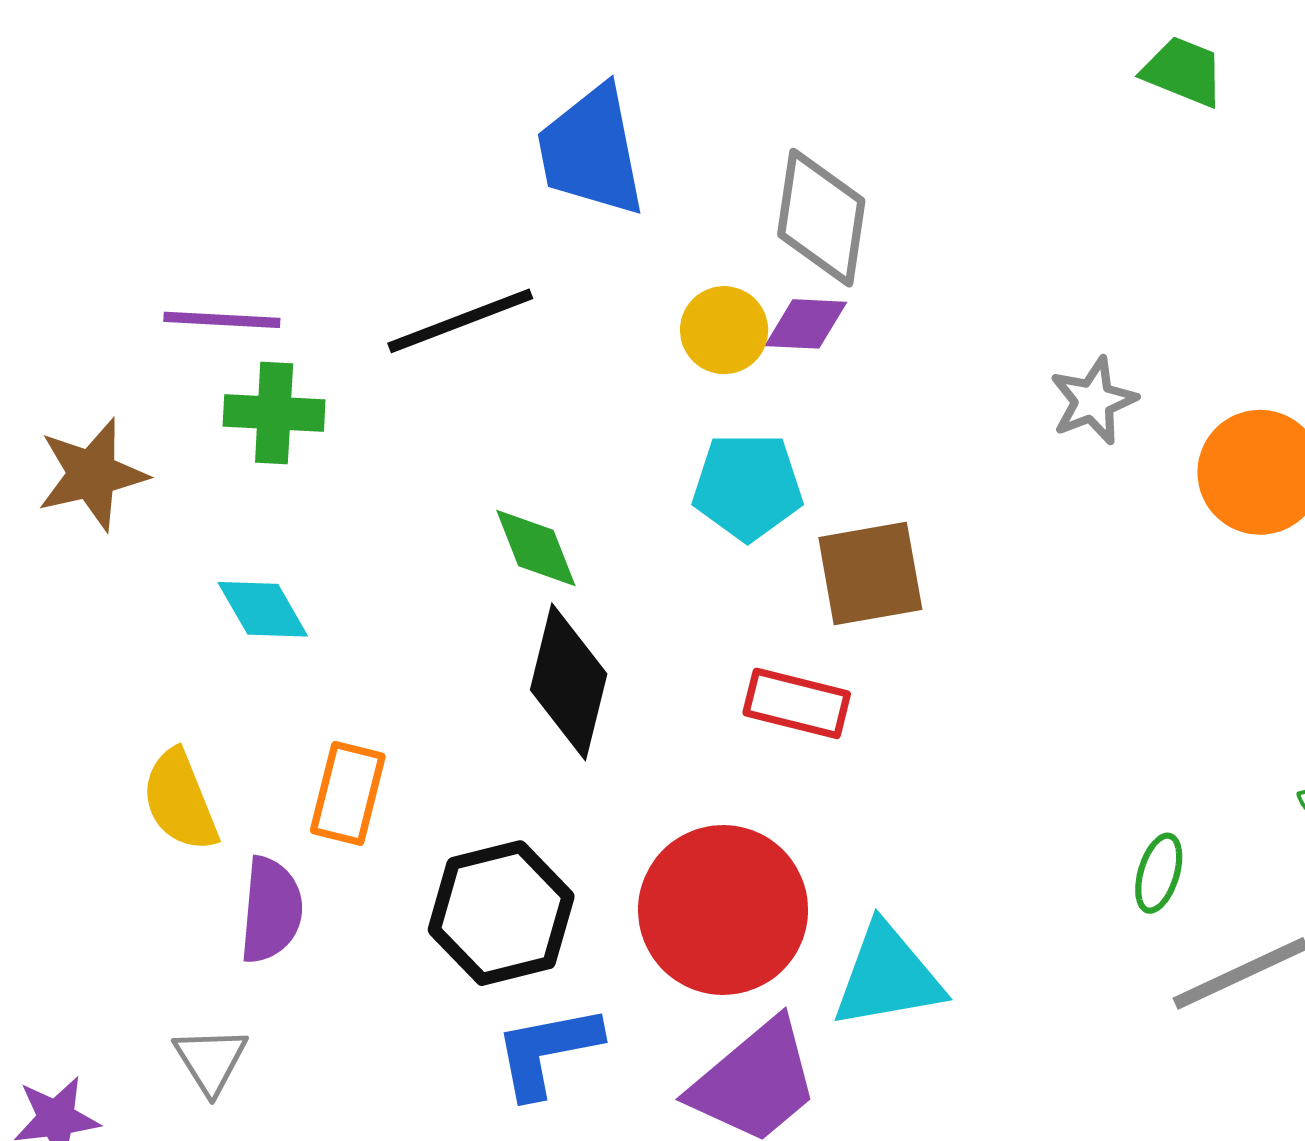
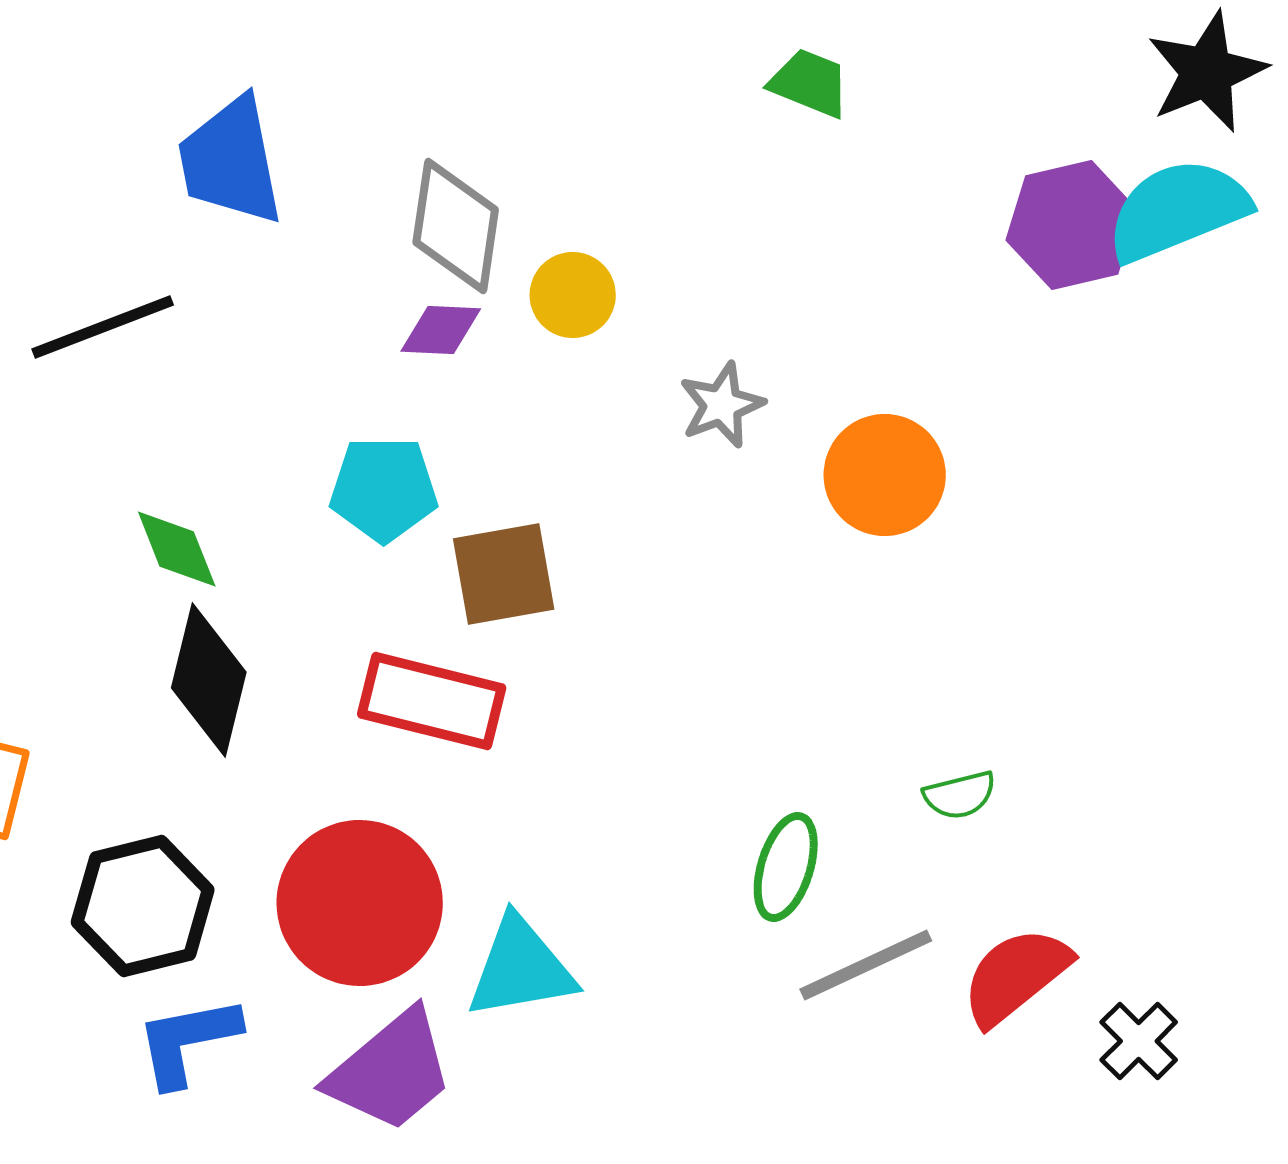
yellow circle: (724, 330) -> (573, 295), moved
red rectangle: (797, 703) -> (432, 701), size x1.4
green ellipse: (1159, 873) -> (786, 867), size x1.4

